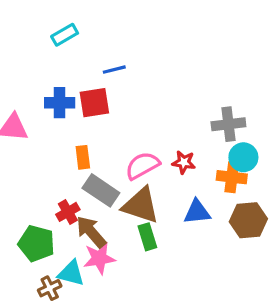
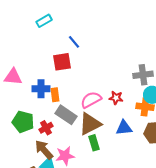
blue line: (114, 70) -> (74, 42), turned 64
blue cross: (60, 103) -> (41, 89), moved
brown triangle: (141, 205) -> (90, 124), turned -45
brown arrow: (91, 232) -> (44, 150), moved
green pentagon: (36, 243) -> (23, 122), moved

